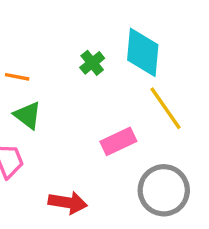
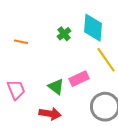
green triangle: (28, 115) -> (56, 87), moved

